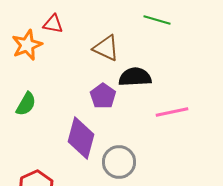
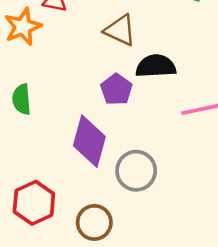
green semicircle: (26, 104) -> (22, 99), turned 145

